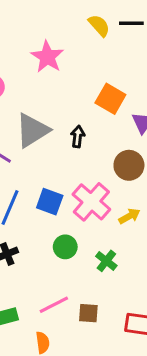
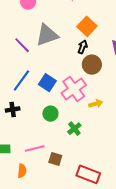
orange square: (110, 99) -> (87, 26), moved
black arrow: (78, 136) -> (83, 47), moved
brown circle: (129, 165) -> (92, 65), moved

